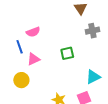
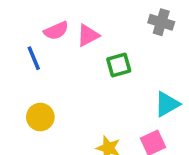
gray cross: (92, 31) -> (161, 22), turned 32
pink triangle: (33, 59) -> (88, 35), moved

